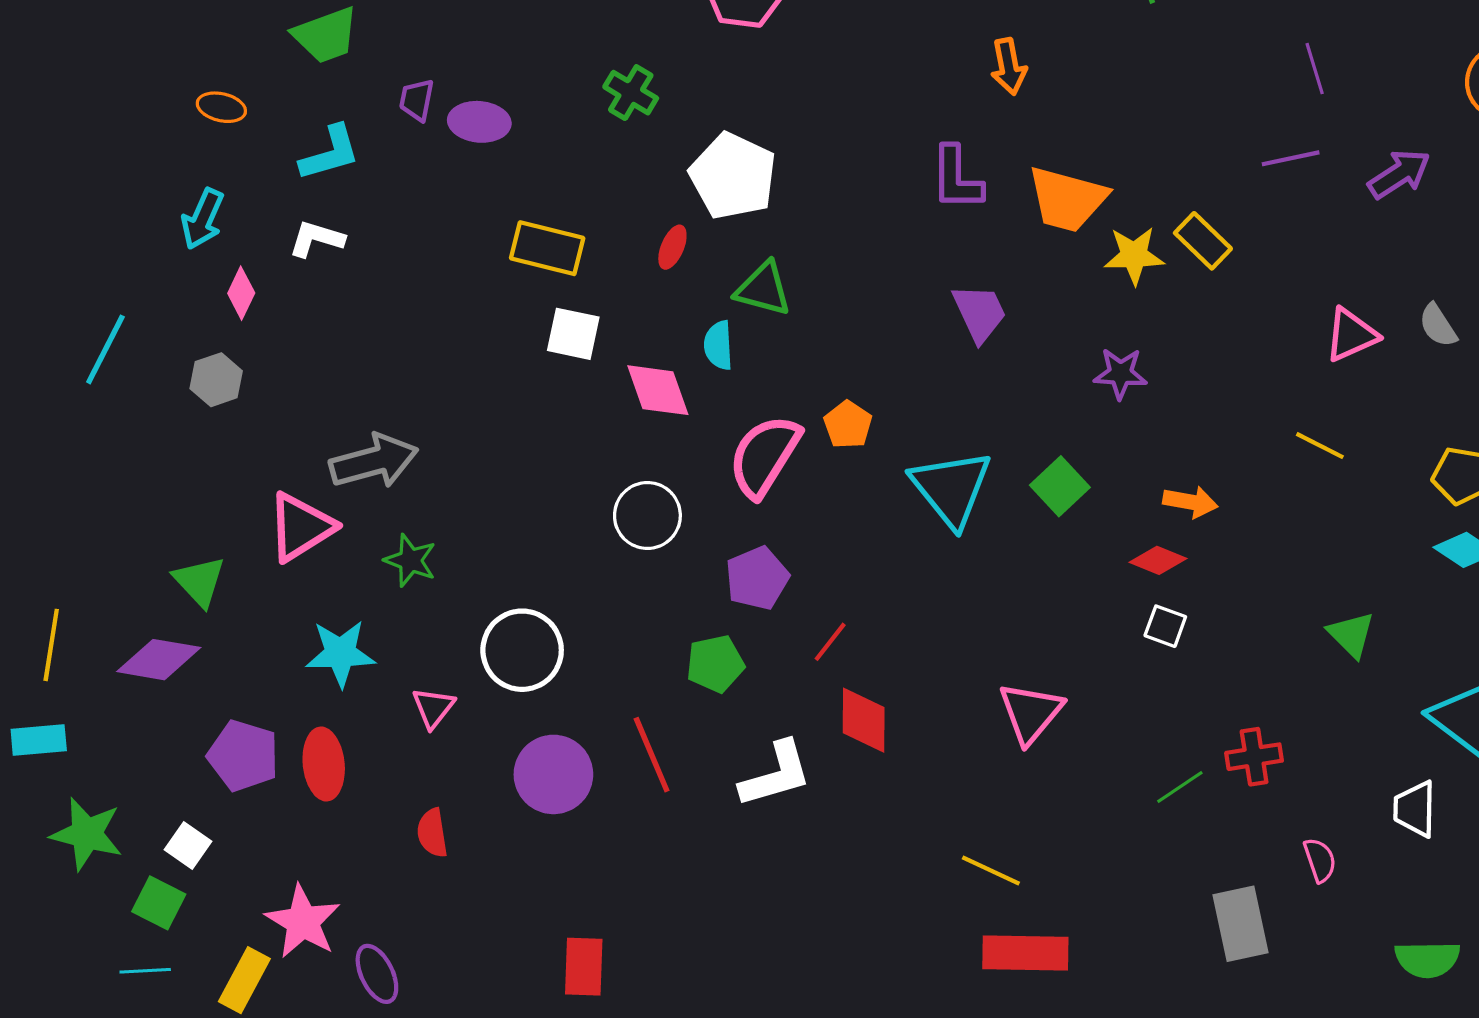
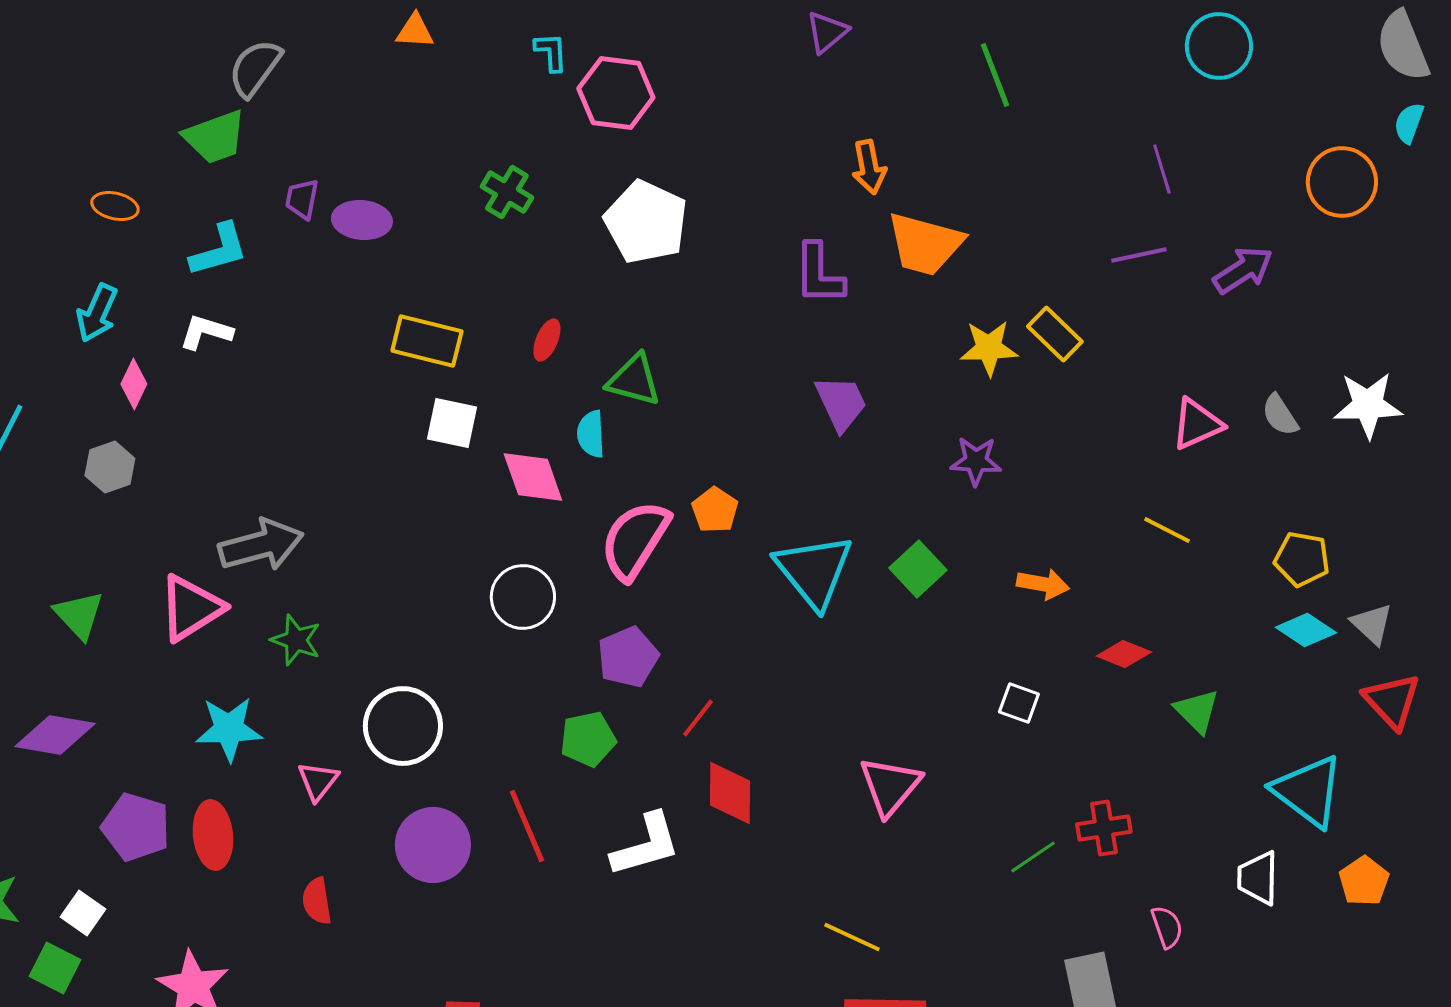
white pentagon: (733, 176) -> (646, 222), moved
orange trapezoid: (1067, 199) -> (925, 244), moved
red diamond: (1158, 560) -> (1124, 654), moved
green triangle: (199, 581) -> (79, 615), moved

